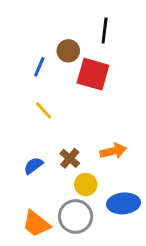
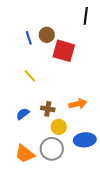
black line: (105, 31) -> (86, 16), moved
blue line: (39, 67) -> (29, 38), moved, turned -40
brown cross: (70, 158) -> (48, 109), turned -32

